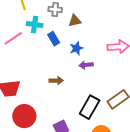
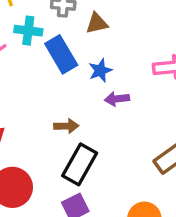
blue rectangle: (54, 39) -> (61, 54), size x1.5
black rectangle: (90, 107) -> (80, 164), moved

